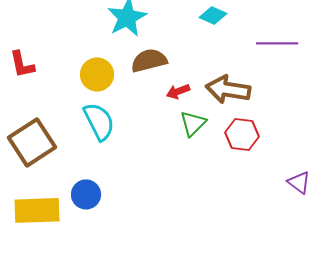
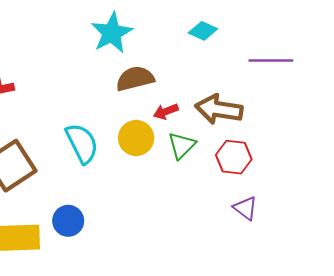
yellow circle: (97, 74) -> (136, 138), moved
purple triangle: (299, 182) -> (245, 208), moved

